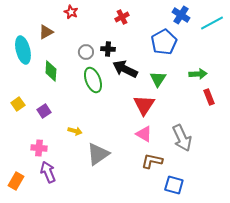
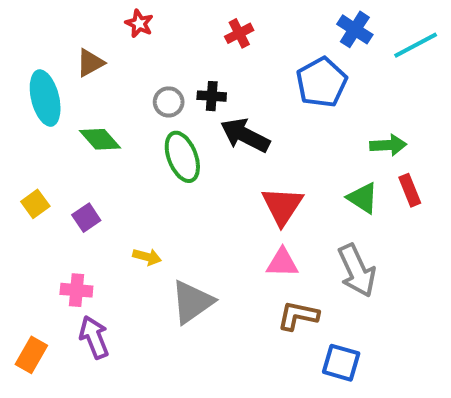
green diamond: (51, 71) -> (100, 139), turned -45
green triangle: (158, 79) -> (363, 198), moved, turned -30
pink triangle: (144, 134) -> (282, 263), turned -30

